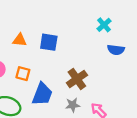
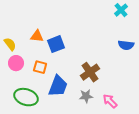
cyan cross: (104, 25) -> (121, 10), moved
blue square: (49, 42) -> (56, 44), moved, turned -30

